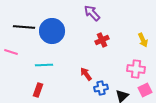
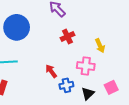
yellow arrow: (143, 40) -> (100, 46), moved
pink cross: (136, 69) -> (86, 66), moved

